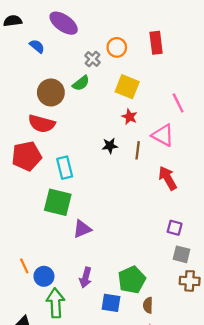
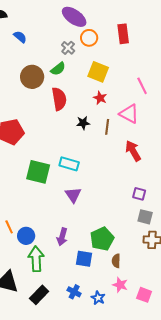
purple ellipse: (64, 23) -> (74, 17), moved
red semicircle: (42, 124) -> (59, 99), moved, turned -115
cyan rectangle: (65, 168) -> (69, 164), moved, turned -60
purple triangle: (82, 229) -> (73, 195), moved, turned -42

